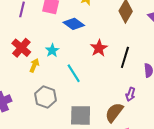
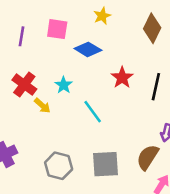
yellow arrow: (34, 65) -> (42, 106), turned 112
gray hexagon: (46, 97) -> (59, 166), moved

